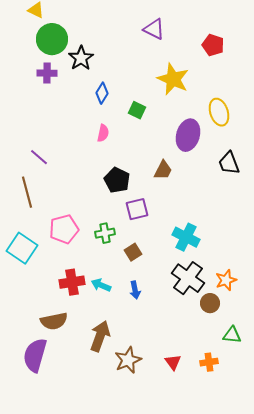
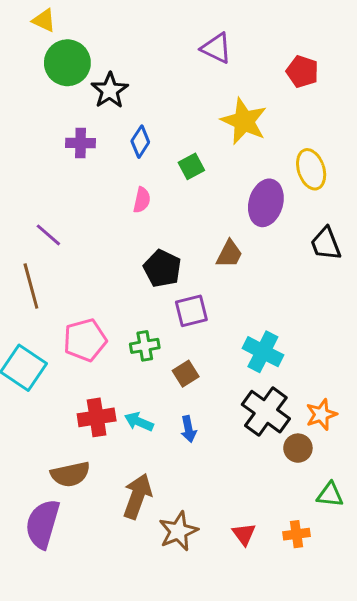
purple cross: (47, 73) -> (81, 143), moved
green square: (137, 110) -> (191, 166), turned 36

